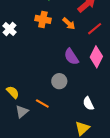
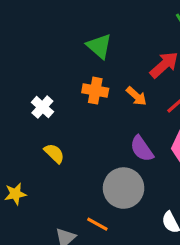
gray circle: (59, 81) -> (124, 188), size x1.6
yellow semicircle: (13, 92) -> (54, 153), moved

